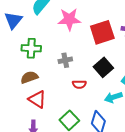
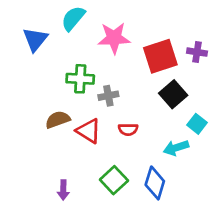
green cross: (31, 48) -> (80, 79), moved
black square: (103, 67) -> (173, 94), moved
red triangle: (37, 99) -> (89, 131), moved

